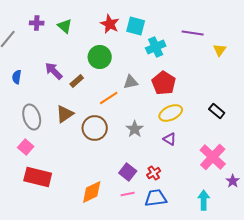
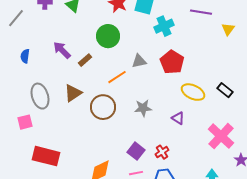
yellow ellipse: (171, 113) -> (193, 92), moved, turned 50
gray star: (135, 129) -> (143, 108), turned 30
pink square: (26, 147) -> (25, 122), moved, turned 35

